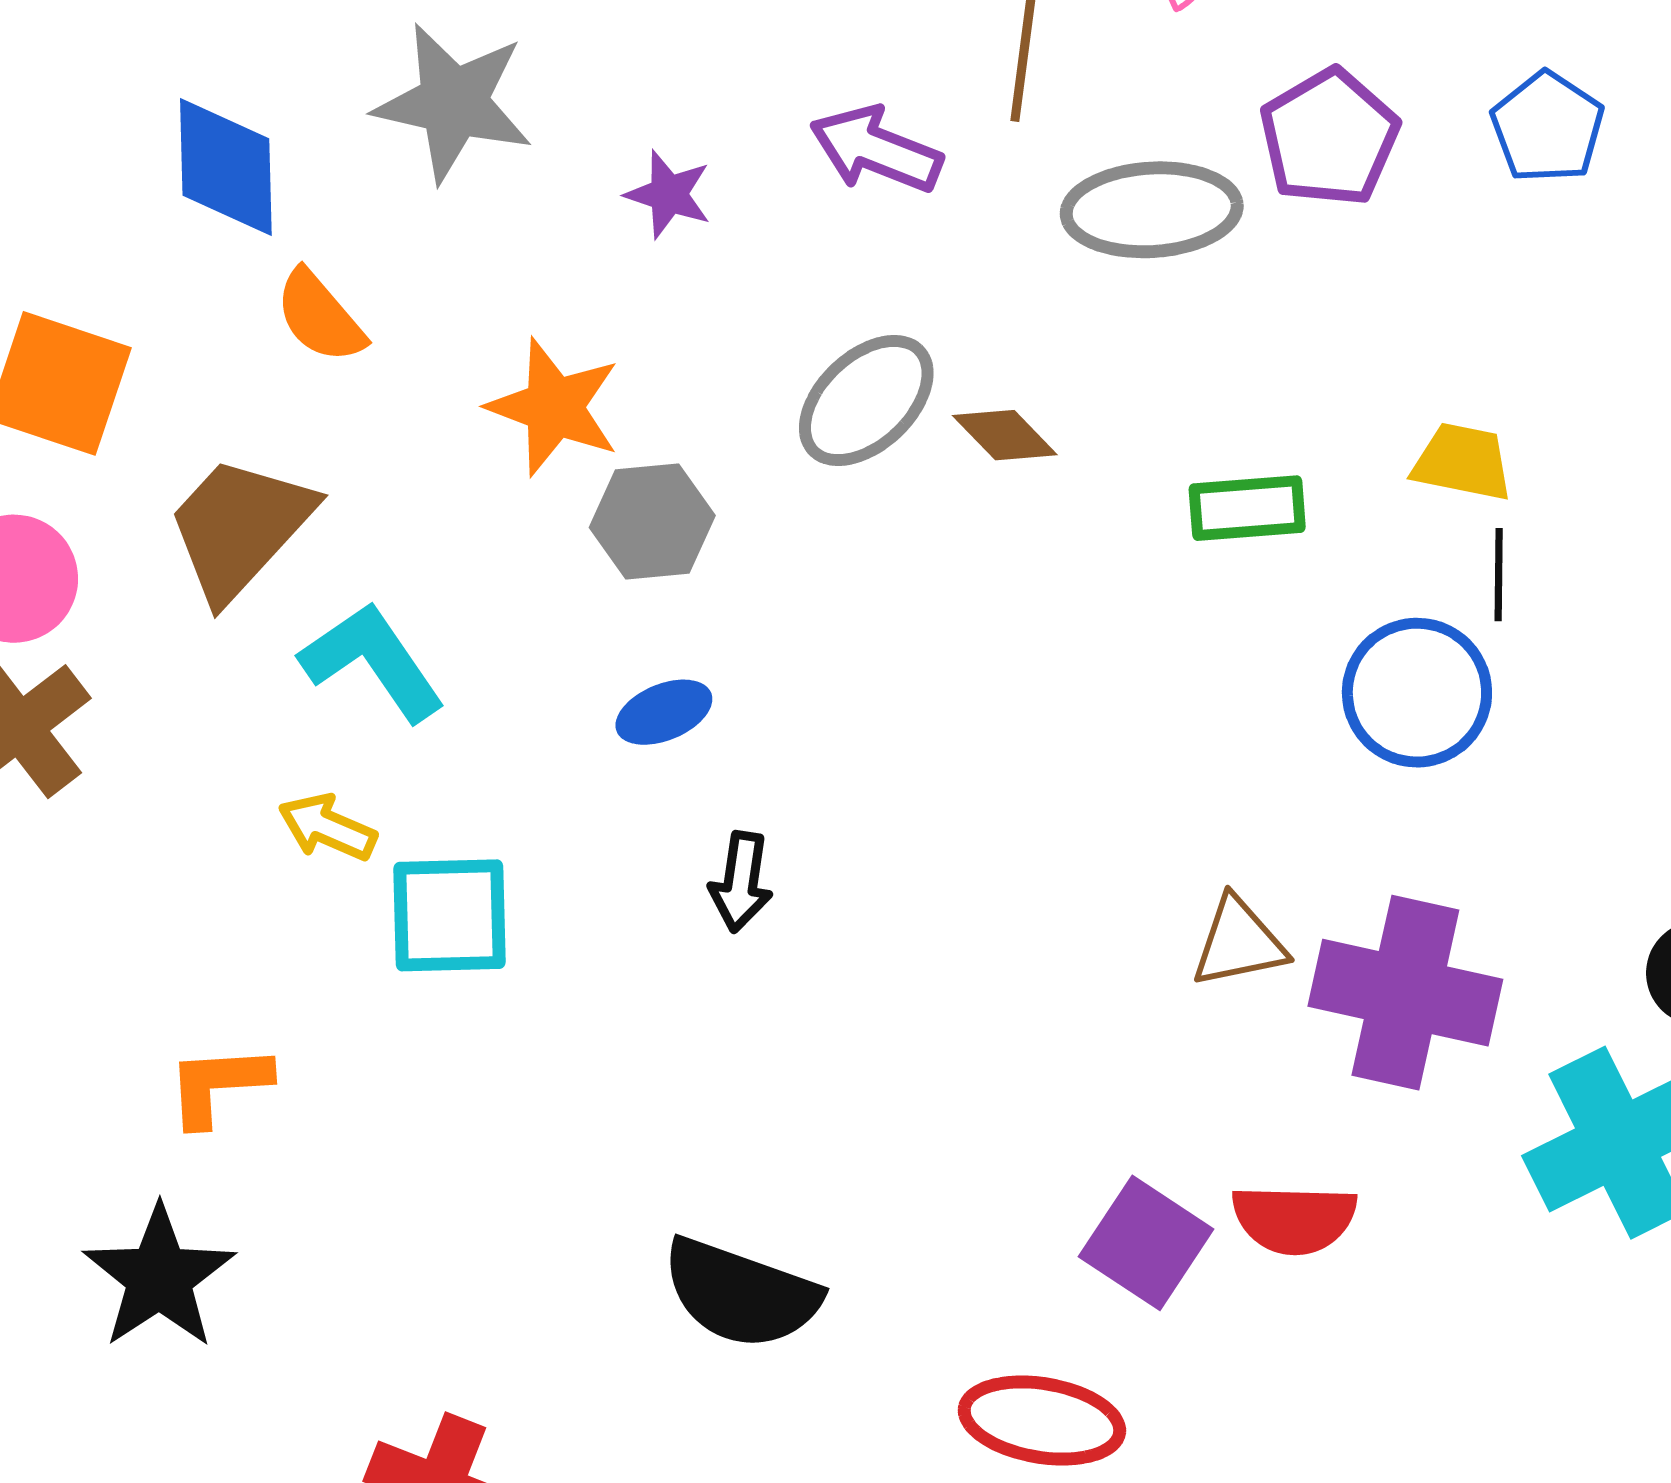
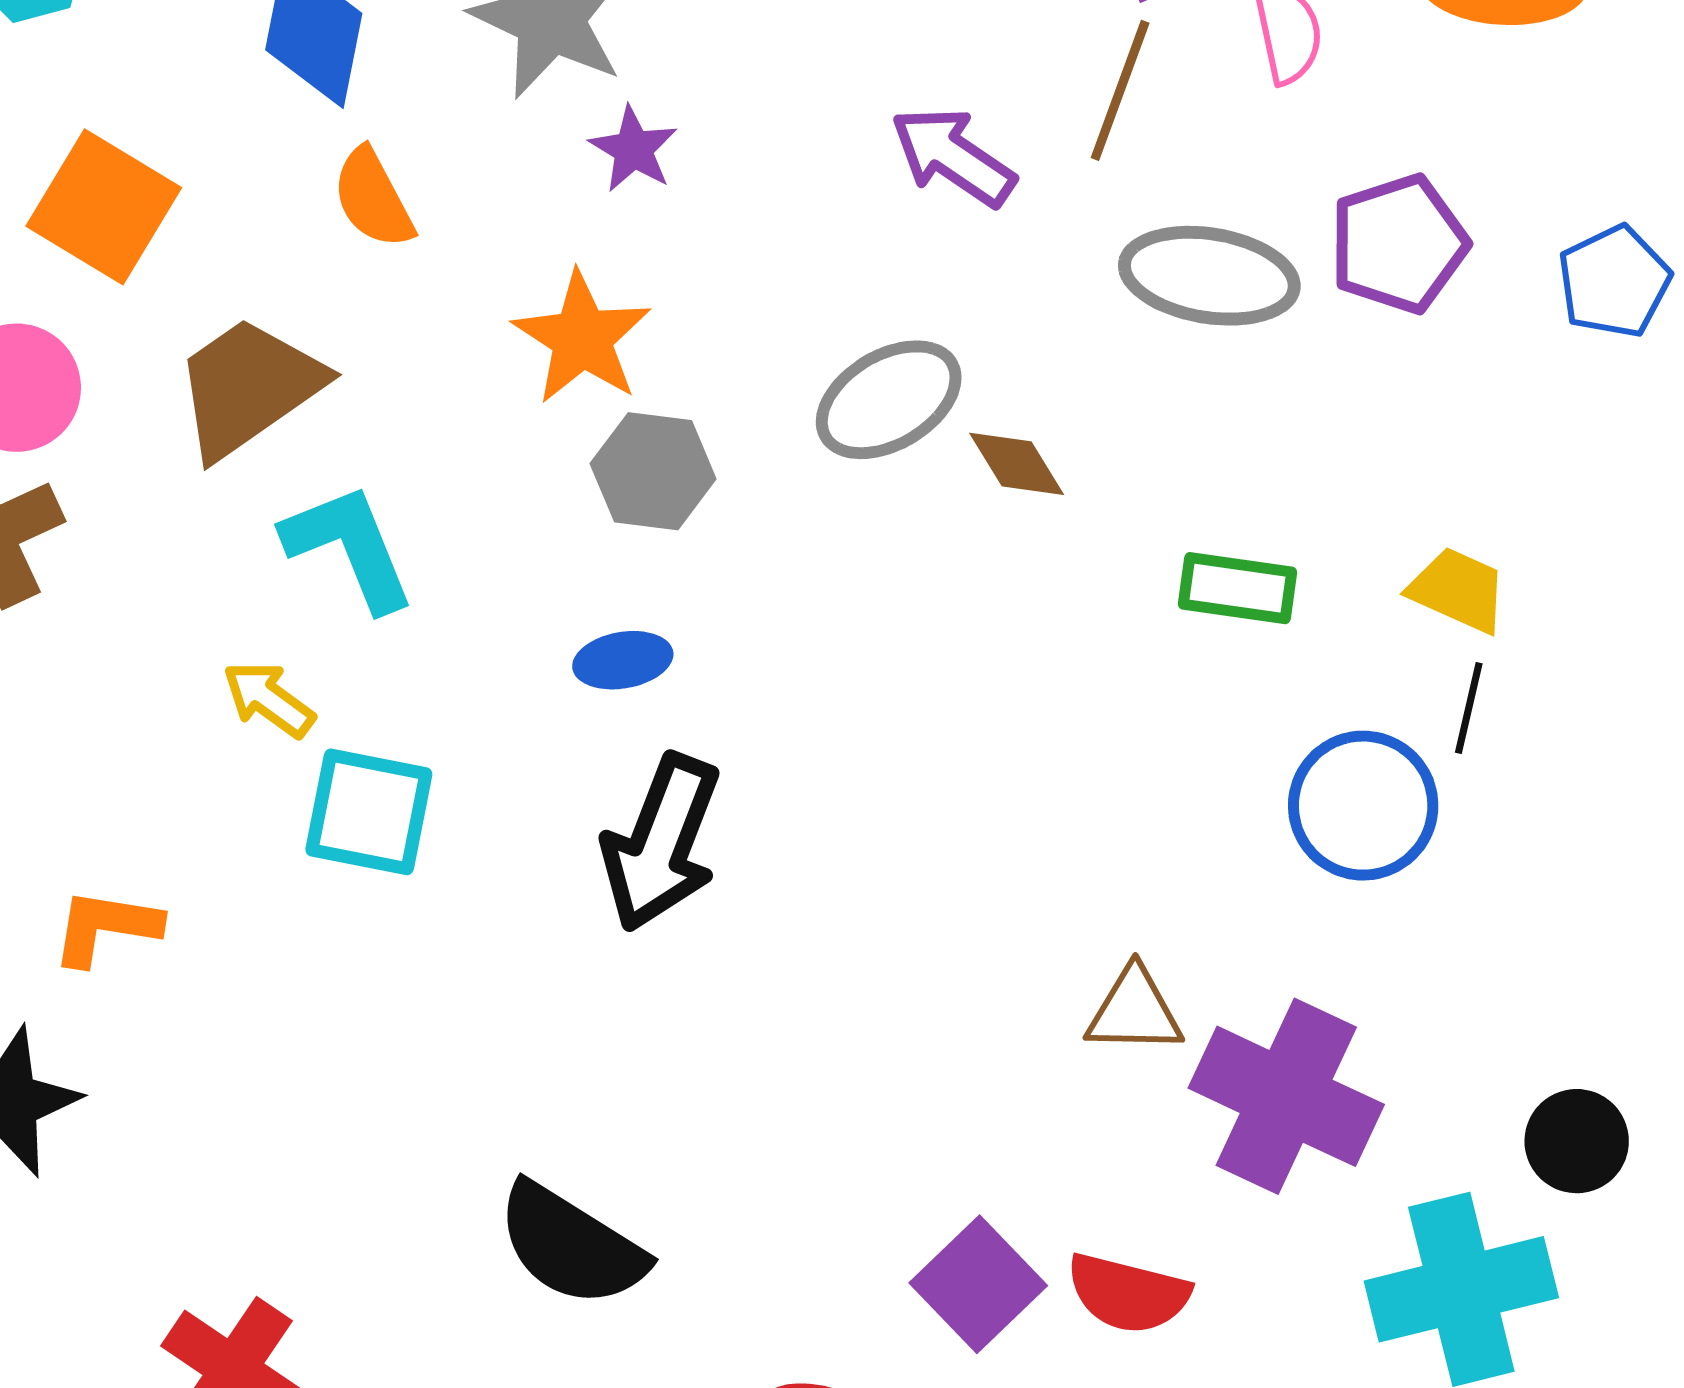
purple star: (668, 194) -> (633, 149), moved
black arrow: (741, 882) -> (661, 843), size x1.8

